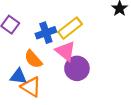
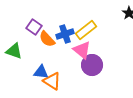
orange semicircle: (33, 59) -> (47, 39), moved

